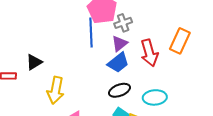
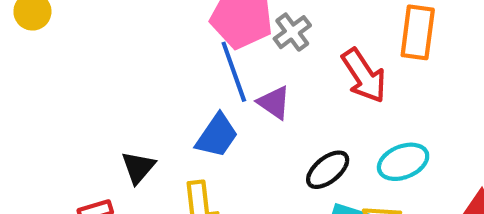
purple triangle: (120, 44) -> (274, 103), moved, turned -30
blue trapezoid: (118, 63) -> (217, 136), moved

